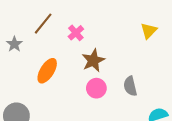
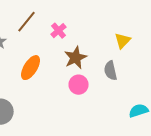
yellow triangle: (149, 31) -> (123, 41), moved
gray semicircle: (130, 86) -> (111, 71), moved

